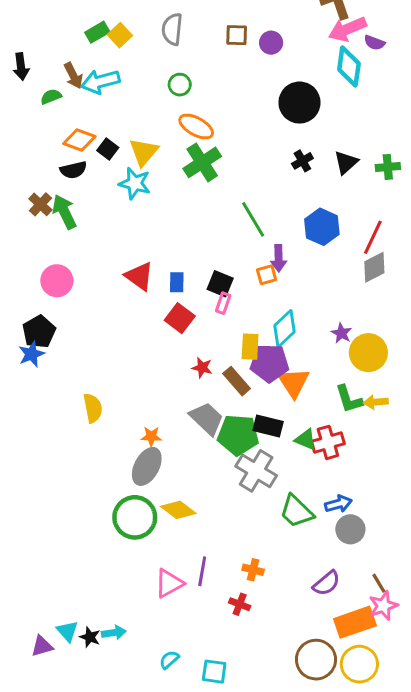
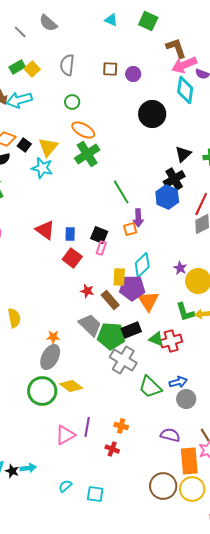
black cross: (302, 161) -> (174, 179), moved, size x1.5
black rectangle: (268, 426) -> (131, 330), turned -36
purple semicircle: (326, 583) -> (170, 435), turned -126
orange rectangle: (355, 622) -> (189, 461), turned -76

